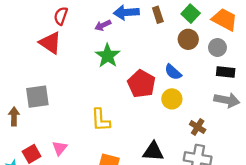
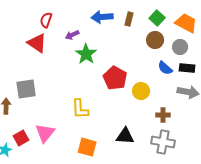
brown rectangle: (158, 15) -> (129, 19), turned 32
purple arrow: (103, 25) -> (72, 35), moved
blue semicircle: (173, 72) -> (165, 68), moved
brown cross: (198, 127) -> (163, 115), turned -32
pink triangle: (60, 148) -> (45, 133), size x1.5

